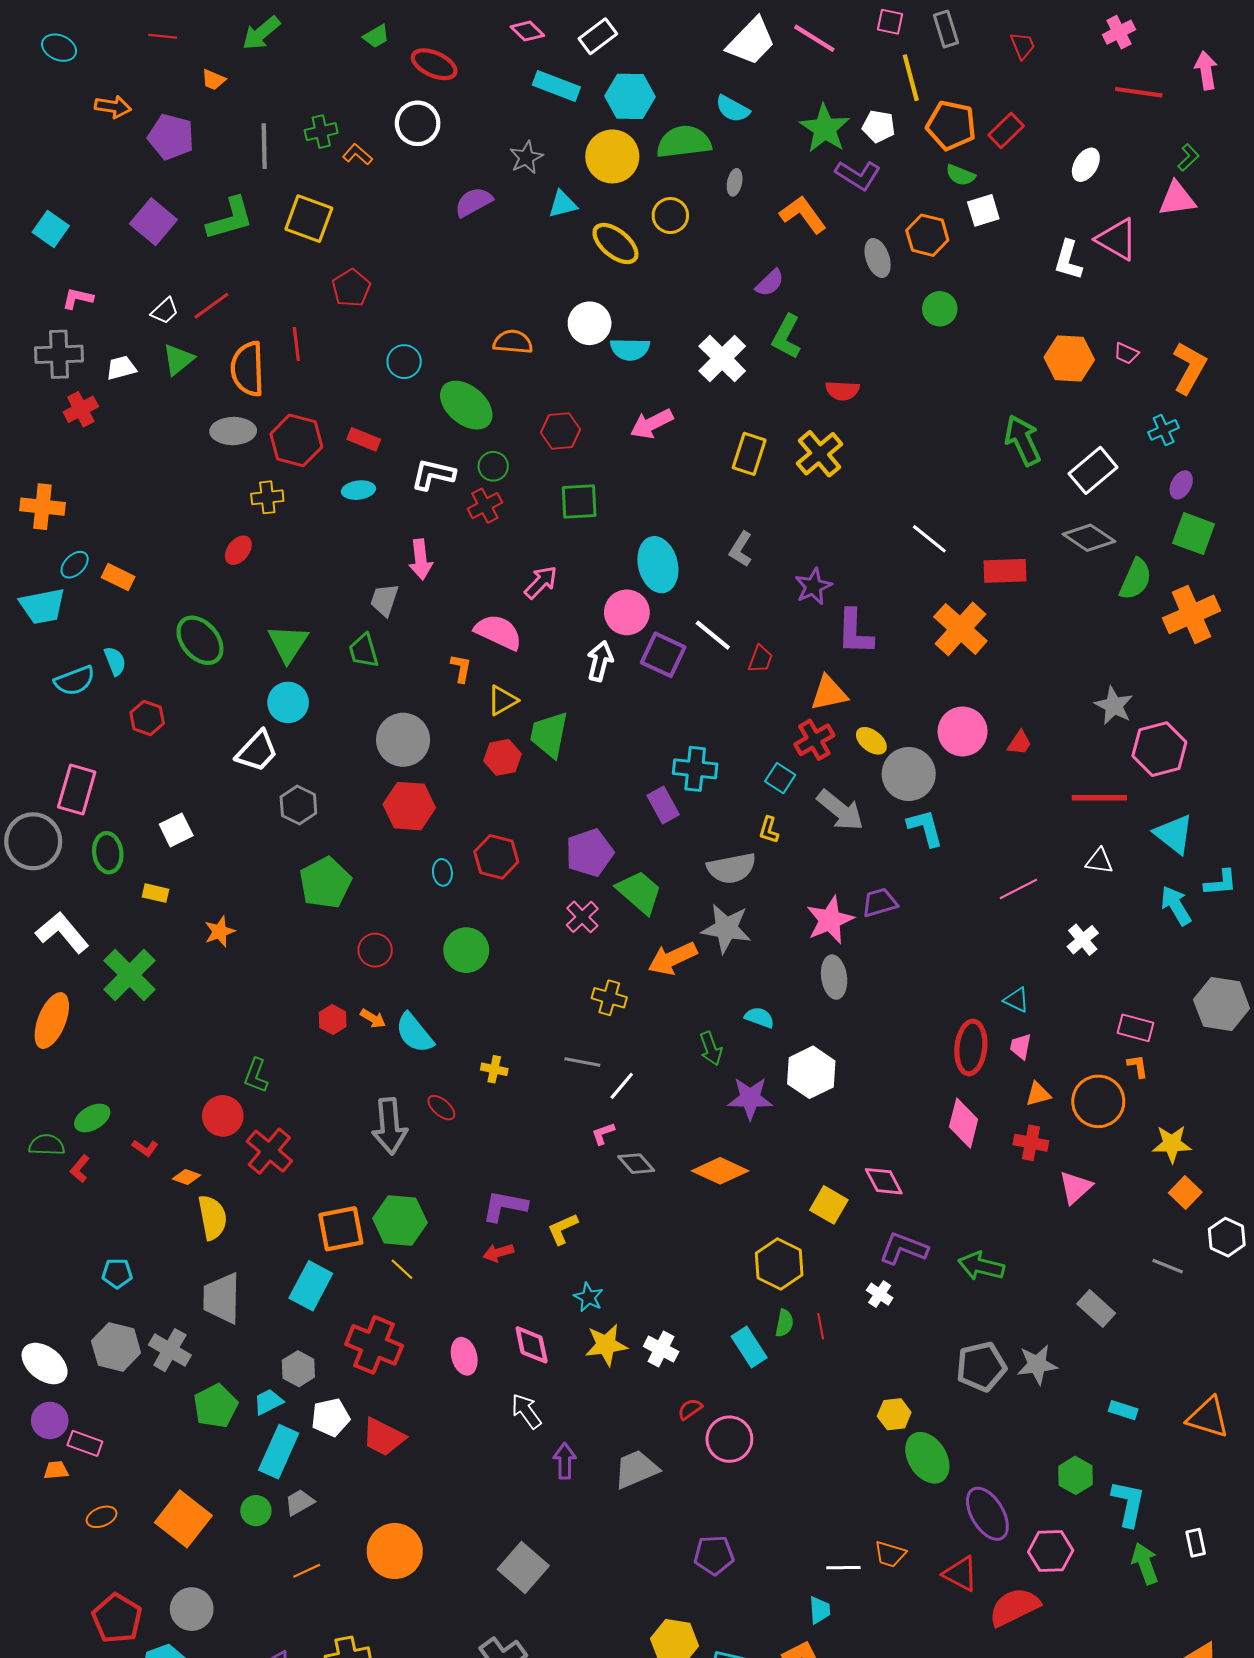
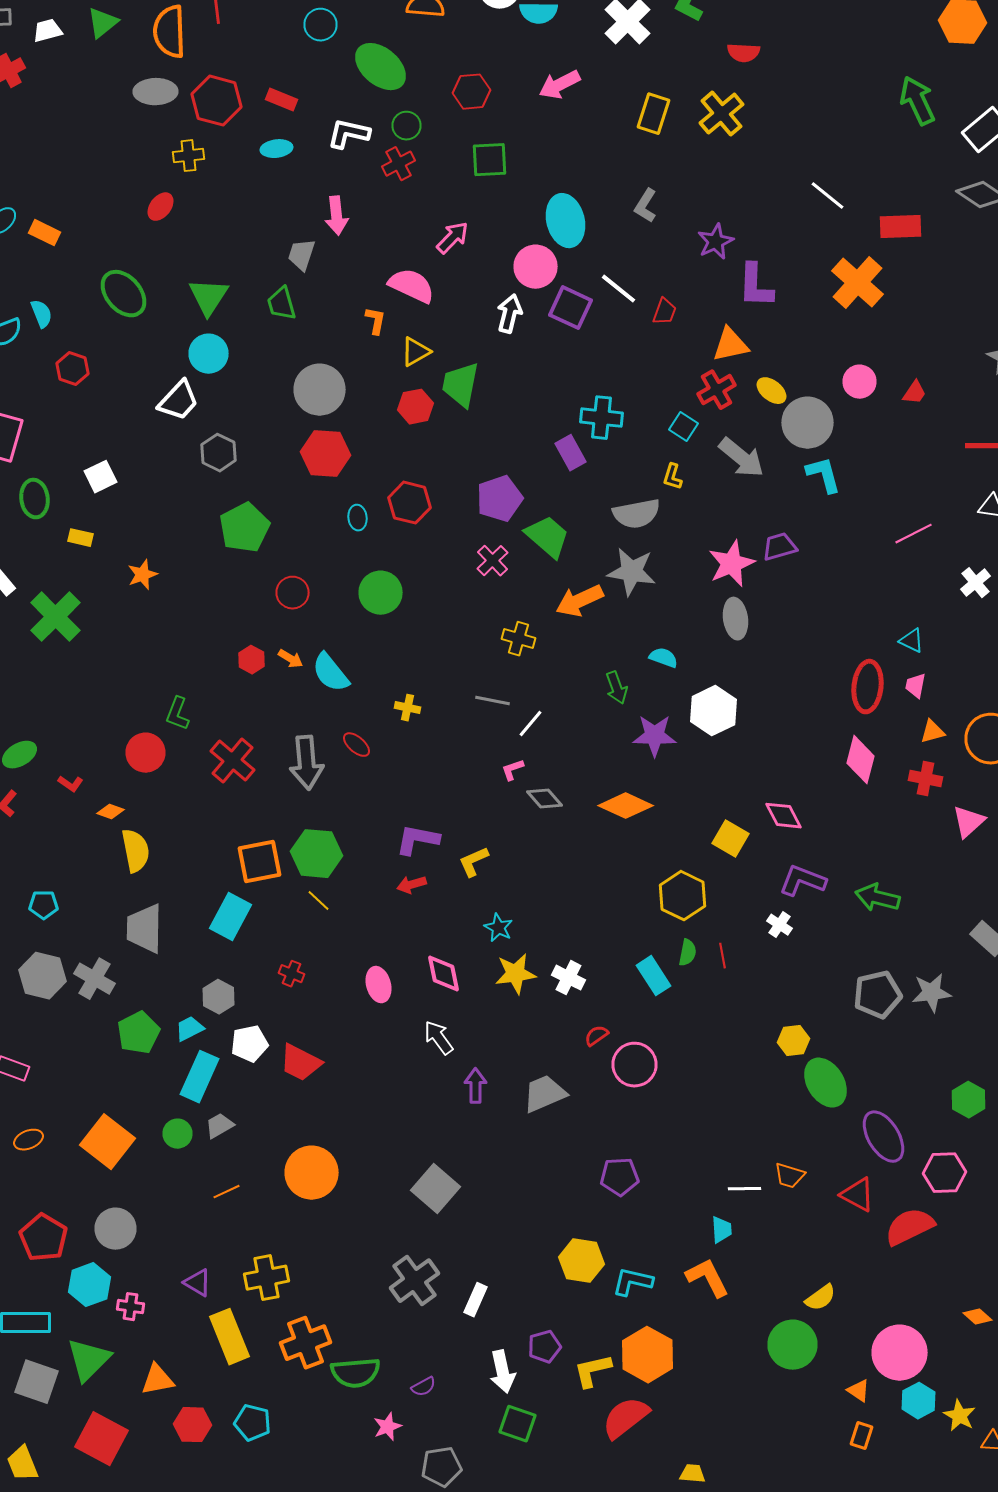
pink circle: (963, 731) -> (860, 382), size x0.7
red cross: (269, 1151) -> (232, 761), moved
red cross: (374, 1345) -> (292, 974), size x0.5

